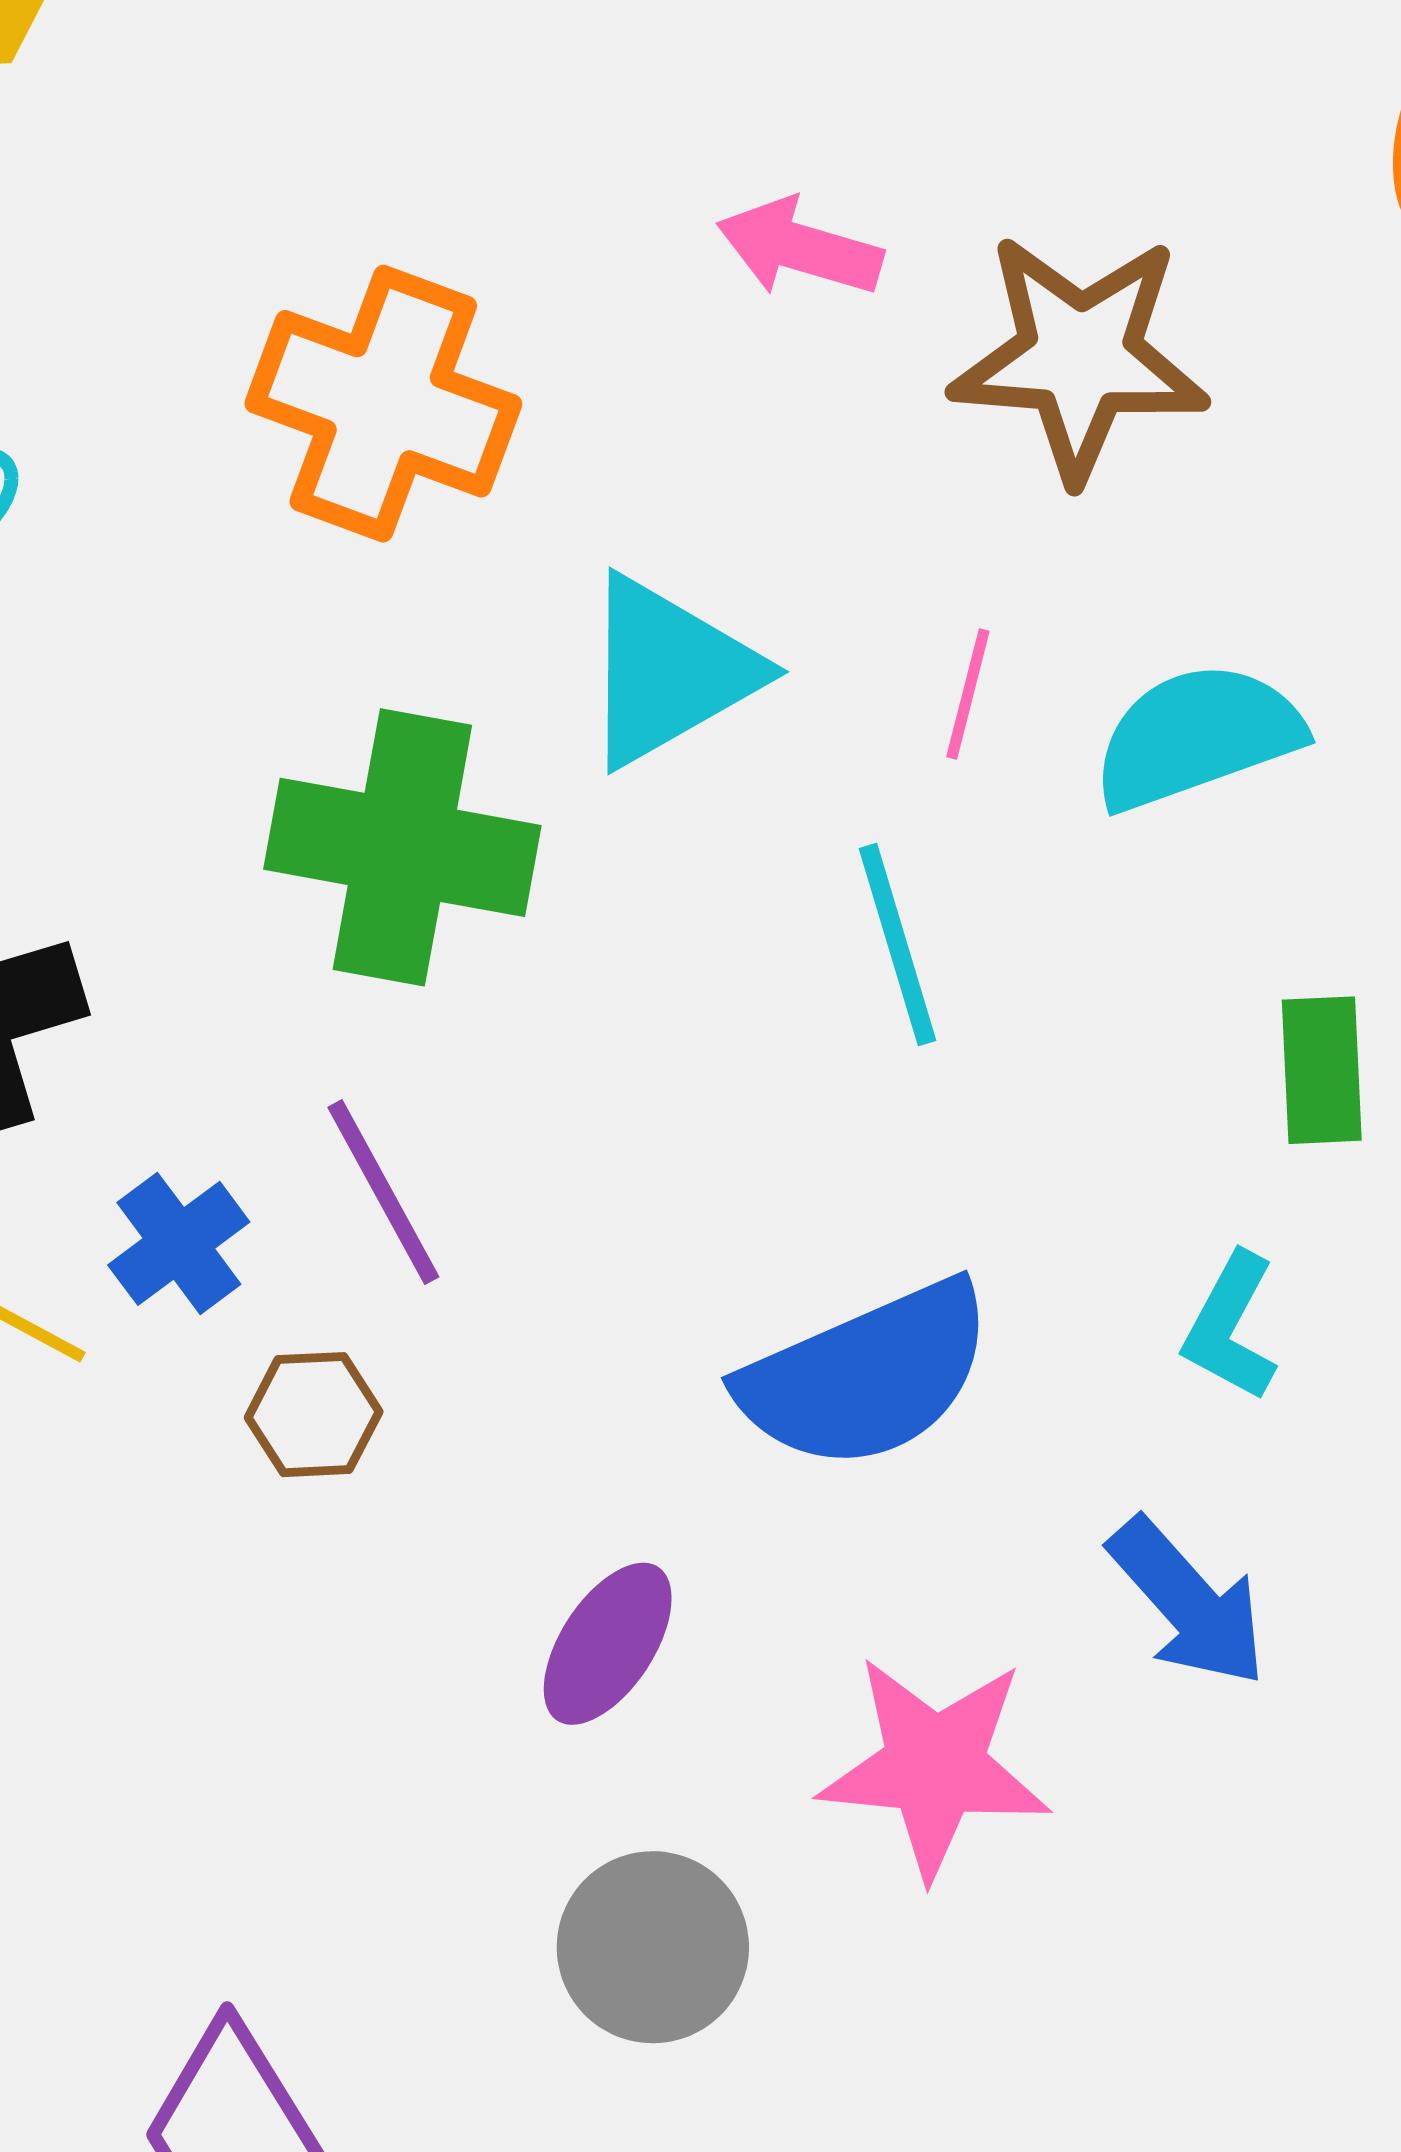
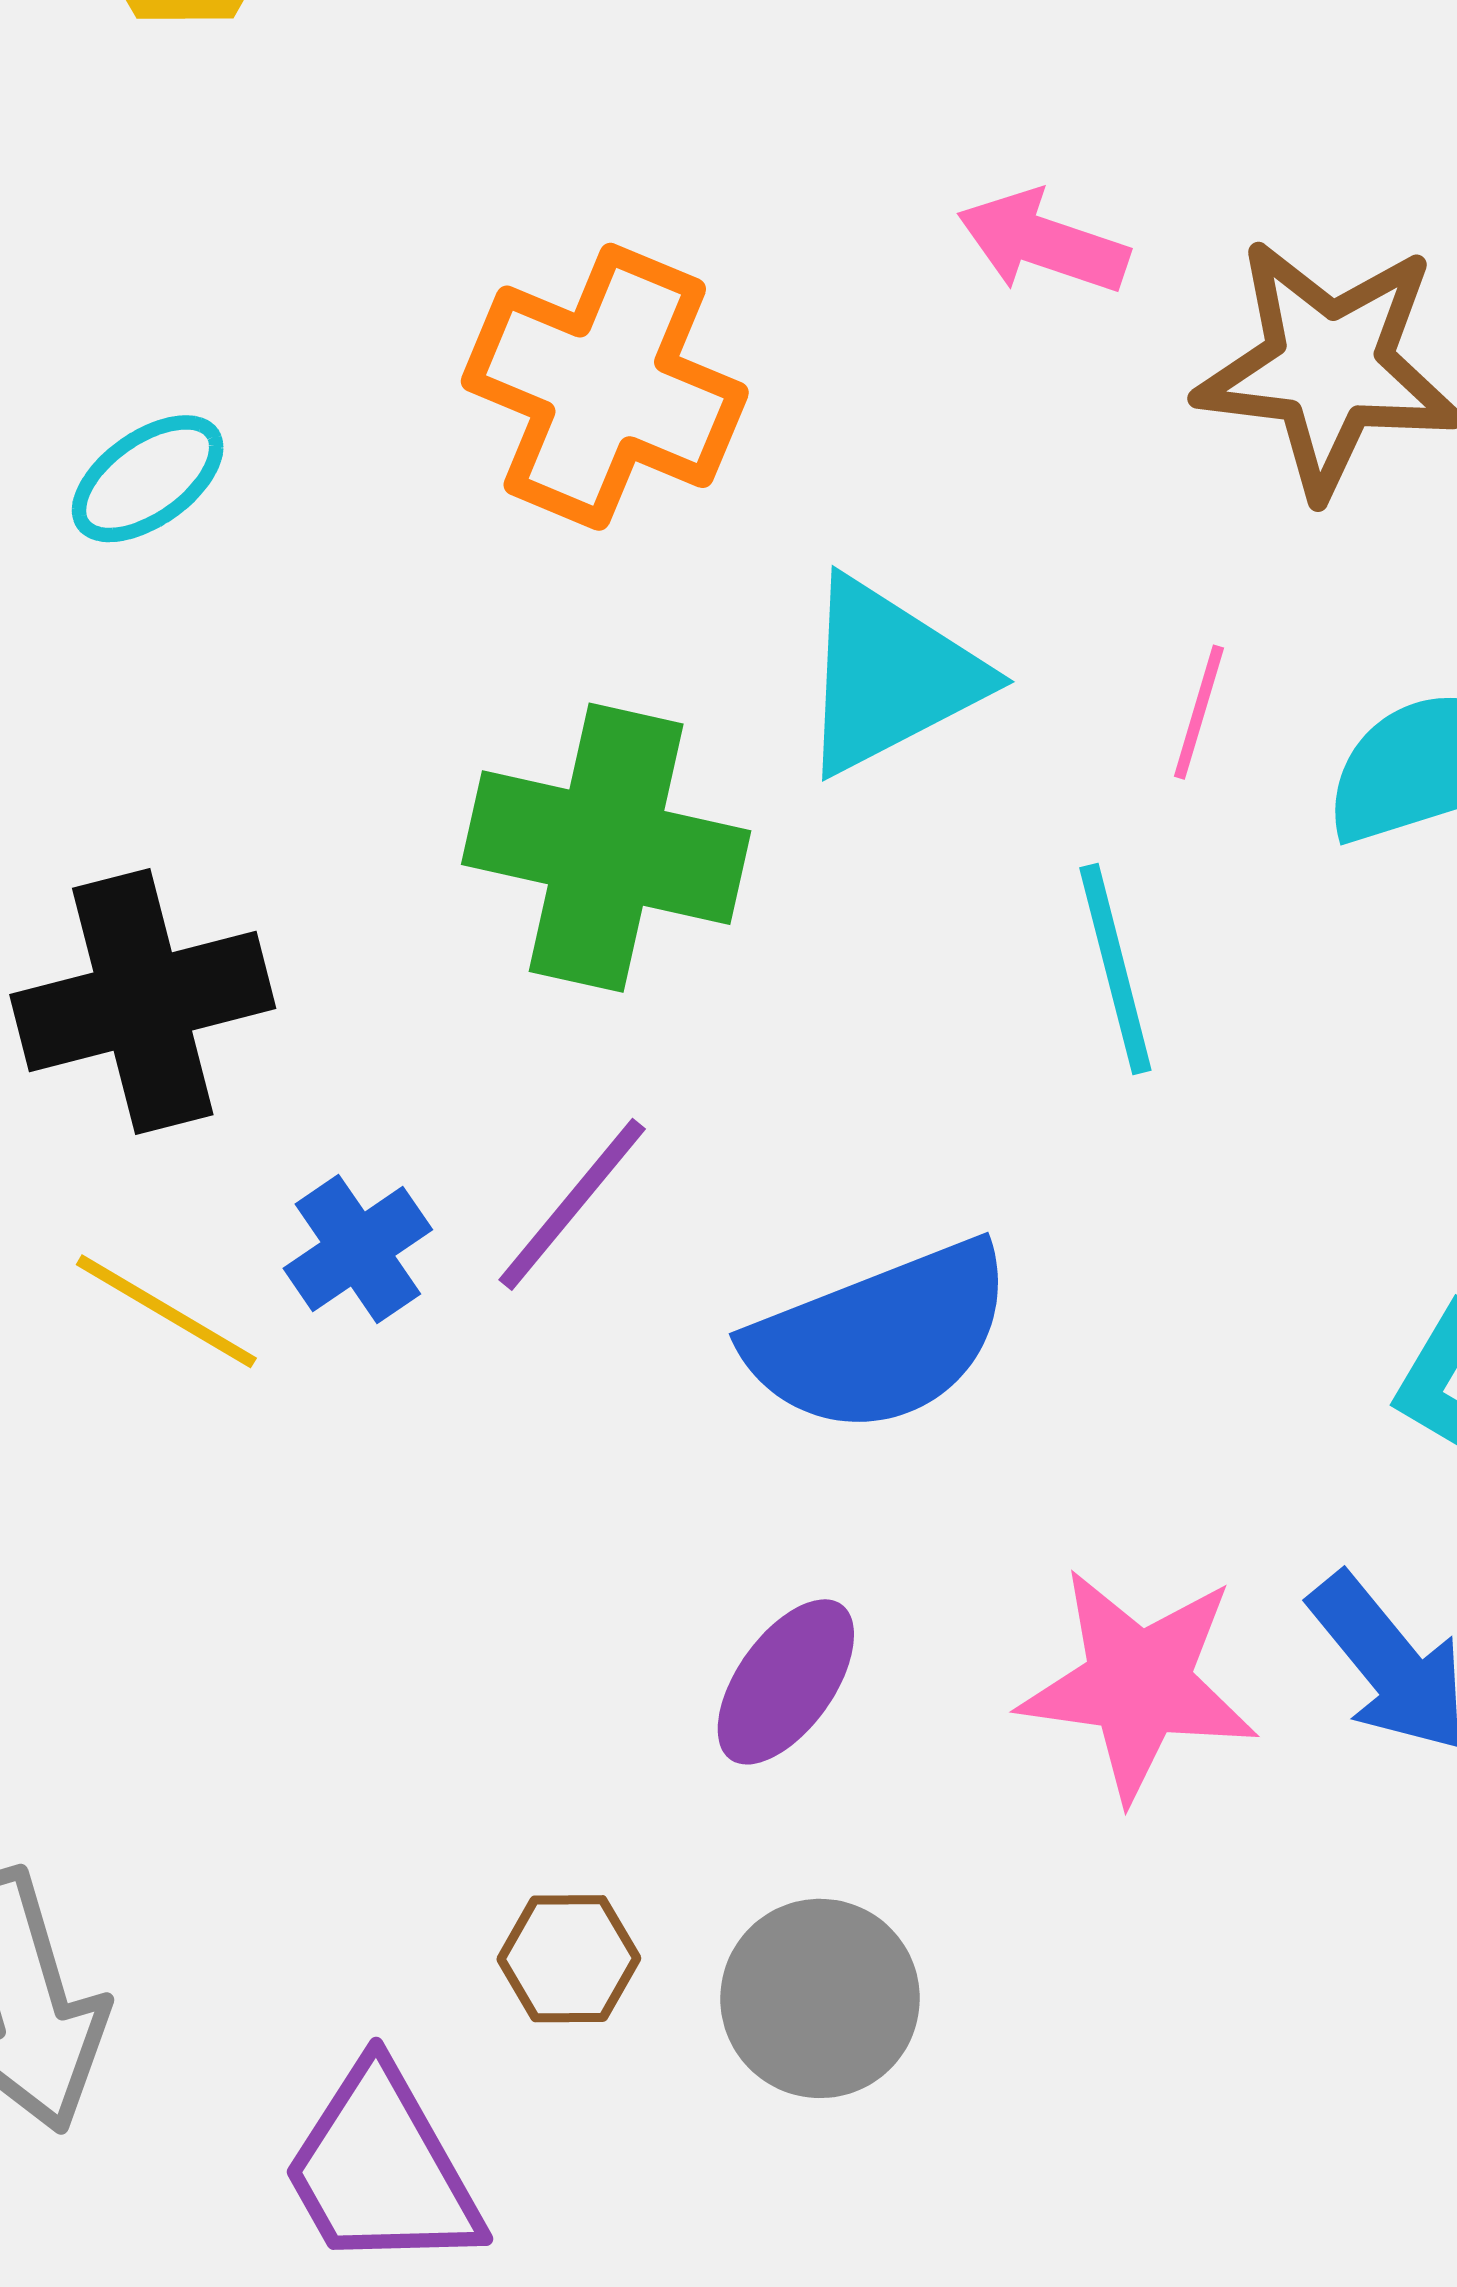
purple line: (383, 1192) -> (572, 1204), turned 66
blue semicircle: (867, 1376) -> (880, 1337), moved
brown hexagon: (314, 1415) -> (569, 1959), moved
pink star: (935, 1766) -> (1138, 1684), moved

